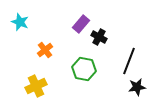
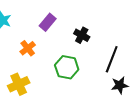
purple rectangle: (81, 24) -> (48, 22), moved

